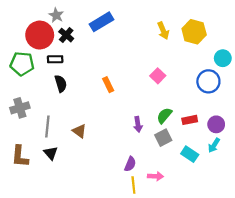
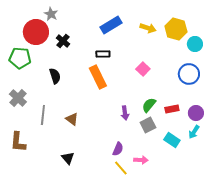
blue rectangle: (101, 22) -> (111, 25), moved
yellow arrow: (163, 31) -> (148, 28), turned -49
black cross: (66, 35) -> (63, 41), moved
cyan circle: (223, 58) -> (195, 44), moved
black rectangle: (55, 59) -> (103, 54), moved
orange rectangle: (108, 85) -> (98, 77), size x1.6
gray cross: (20, 108) -> (18, 98), turned -30
black triangle: (51, 153) -> (68, 158), moved
yellow line: (133, 185) -> (121, 168), turned -35

